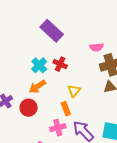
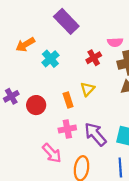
red cross: (60, 64) -> (94, 58), moved, turned 32
orange arrow: (37, 87) -> (25, 45), moved
orange rectangle: (66, 109) -> (68, 100), moved

